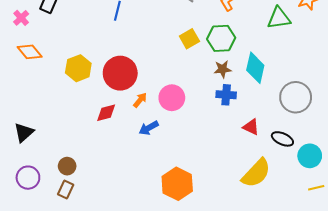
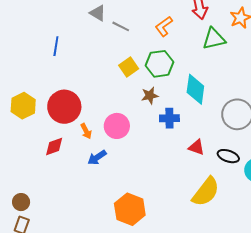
brown star: (223, 69) -> (150, 96), moved
orange arrow: (140, 100) -> (86, 131), turned 119

